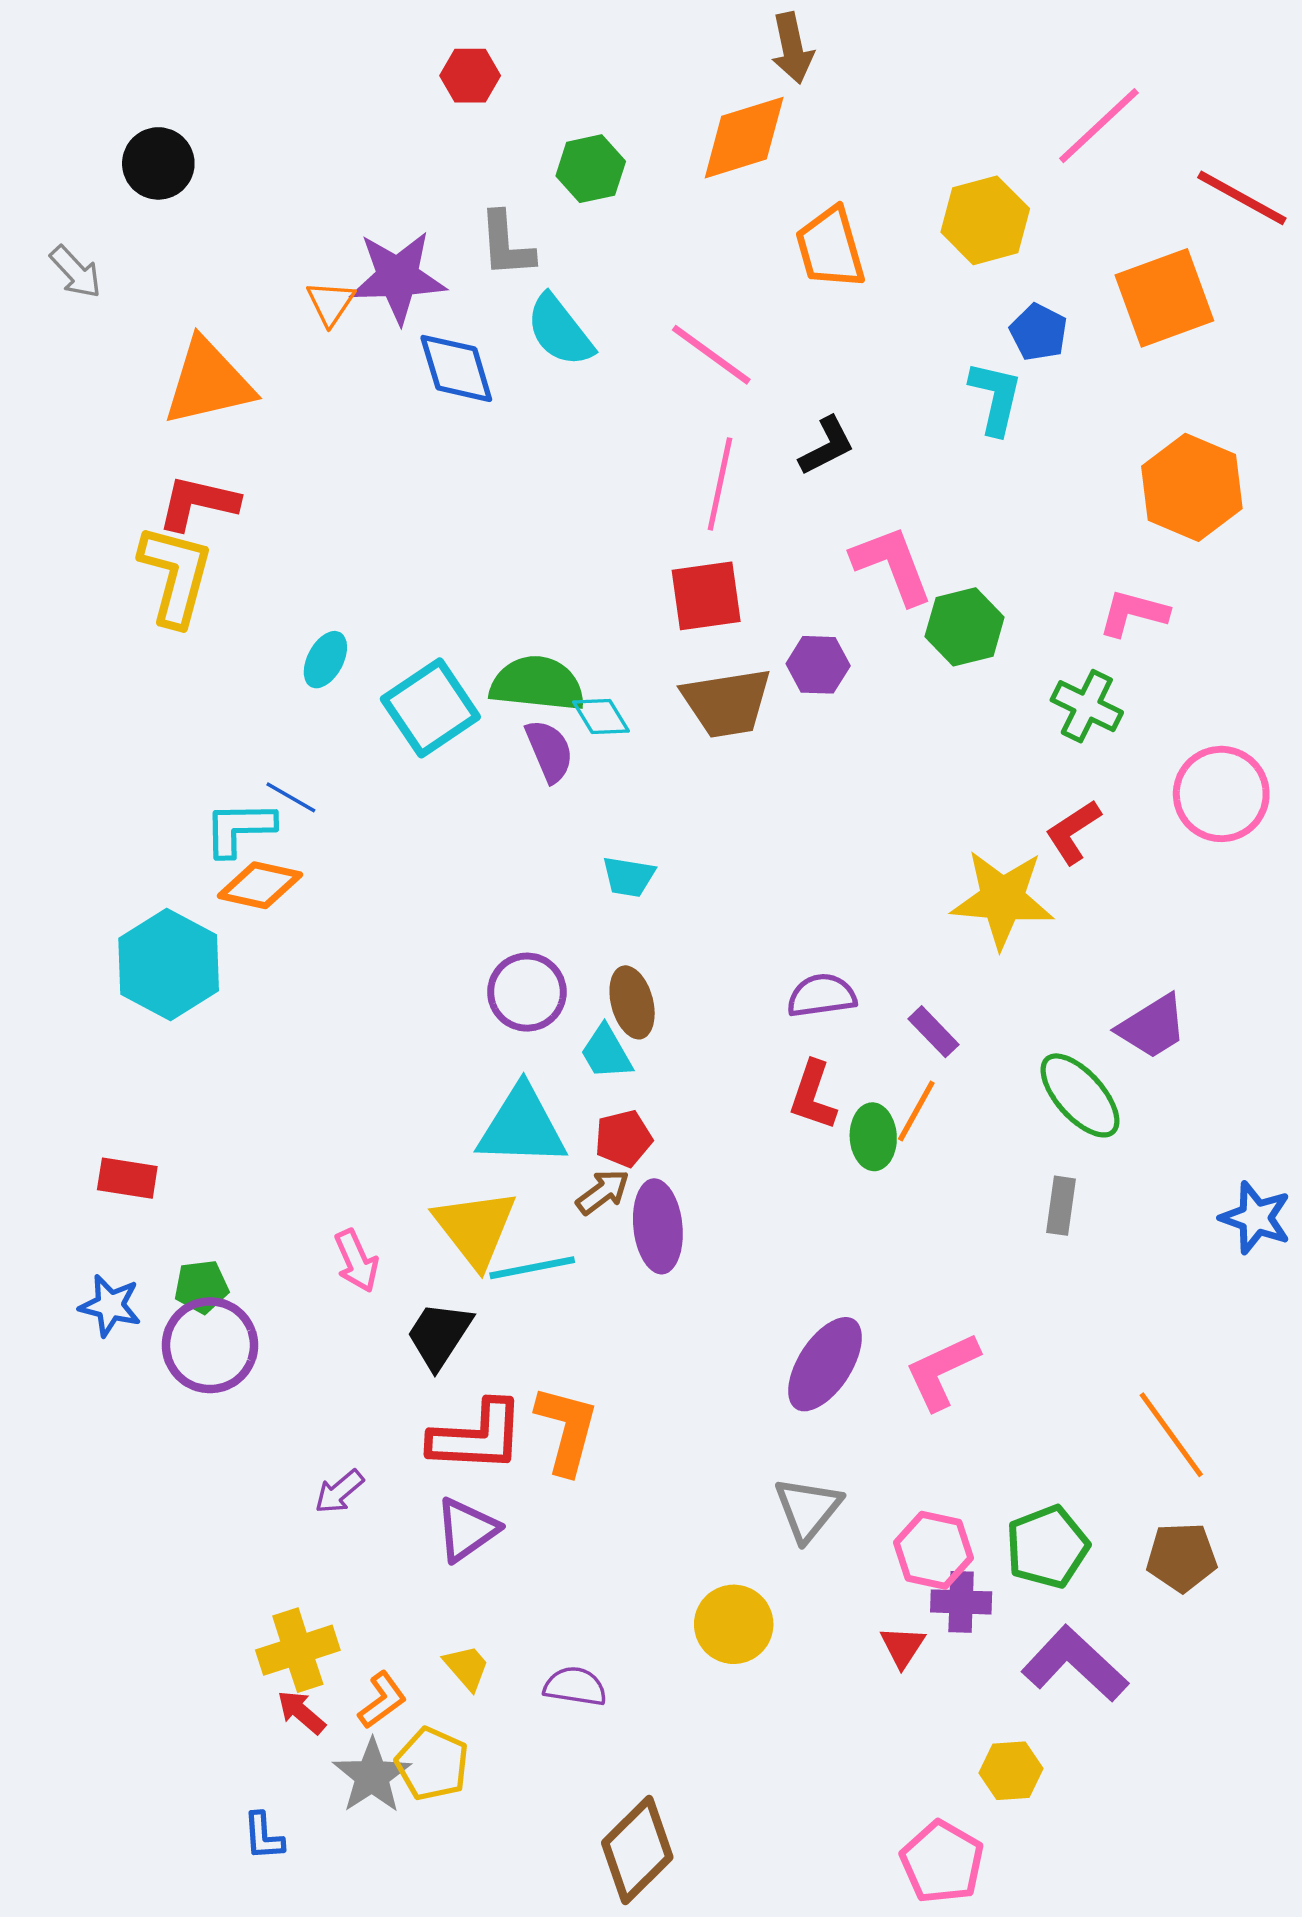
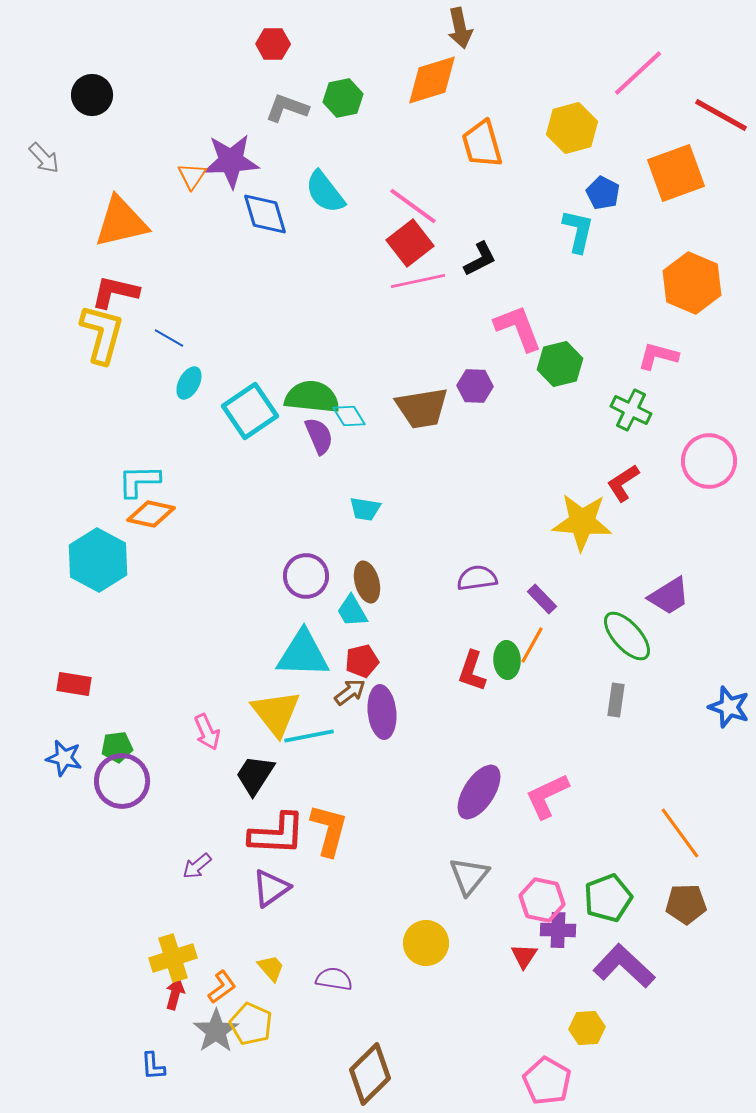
gray L-shape: (506, 244) -> (287, 108), moved, turned 114
pink line: (720, 484) -> (418, 281), turned 66
red square: (706, 596) -> (410, 243), moved, turned -30
blue line: (291, 797) -> (169, 338), moved
red L-shape: (813, 1095) -> (472, 671), moved
red arrow: (301, 1712) -> (175, 994), turned 64

